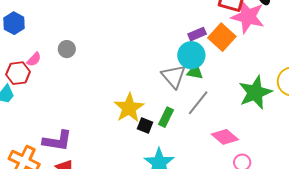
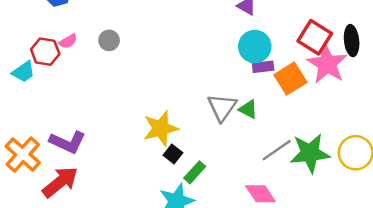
cyan circle: (191, 55) -> (255, 47), moved
gray line: (198, 103) -> (277, 150), moved
green rectangle: (166, 117) -> (195, 172), moved

